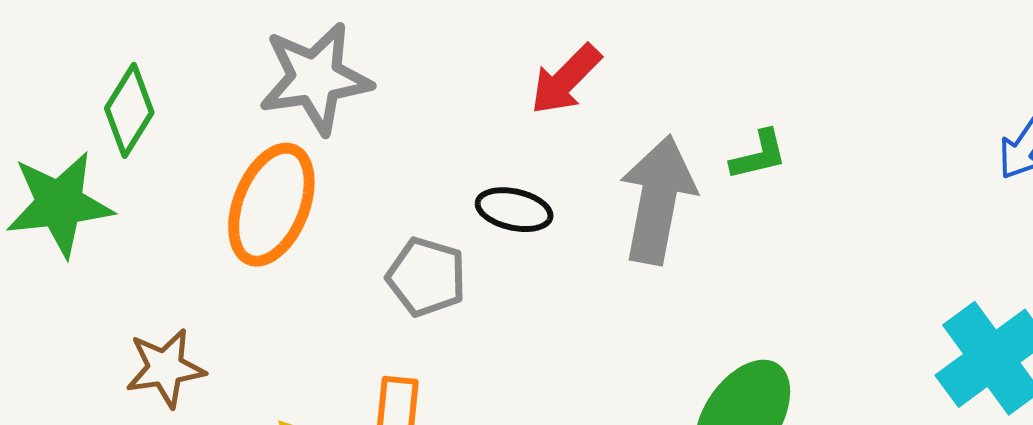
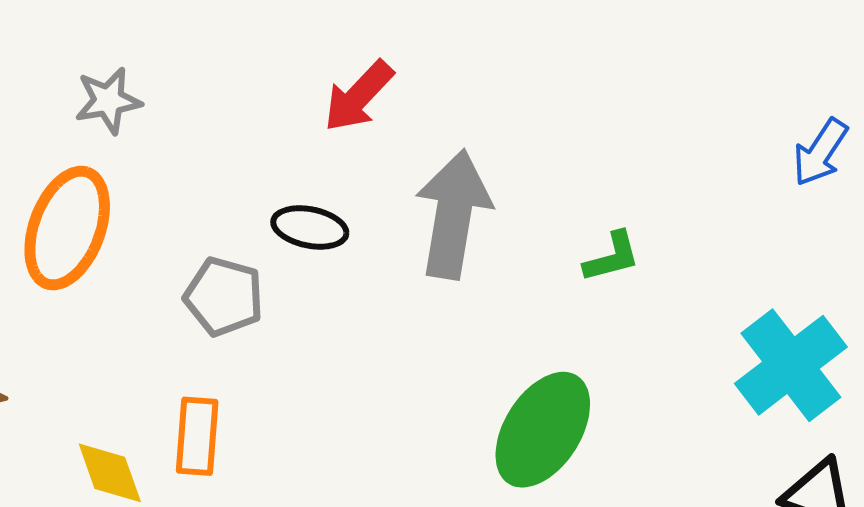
gray star: (315, 78) -> (108, 101), size x0.6
green L-shape: (759, 155) -> (612, 257), moved

